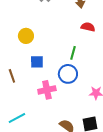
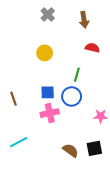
yellow circle: (26, 36) -> (45, 53), moved
blue square: (37, 62) -> (48, 92), moved

